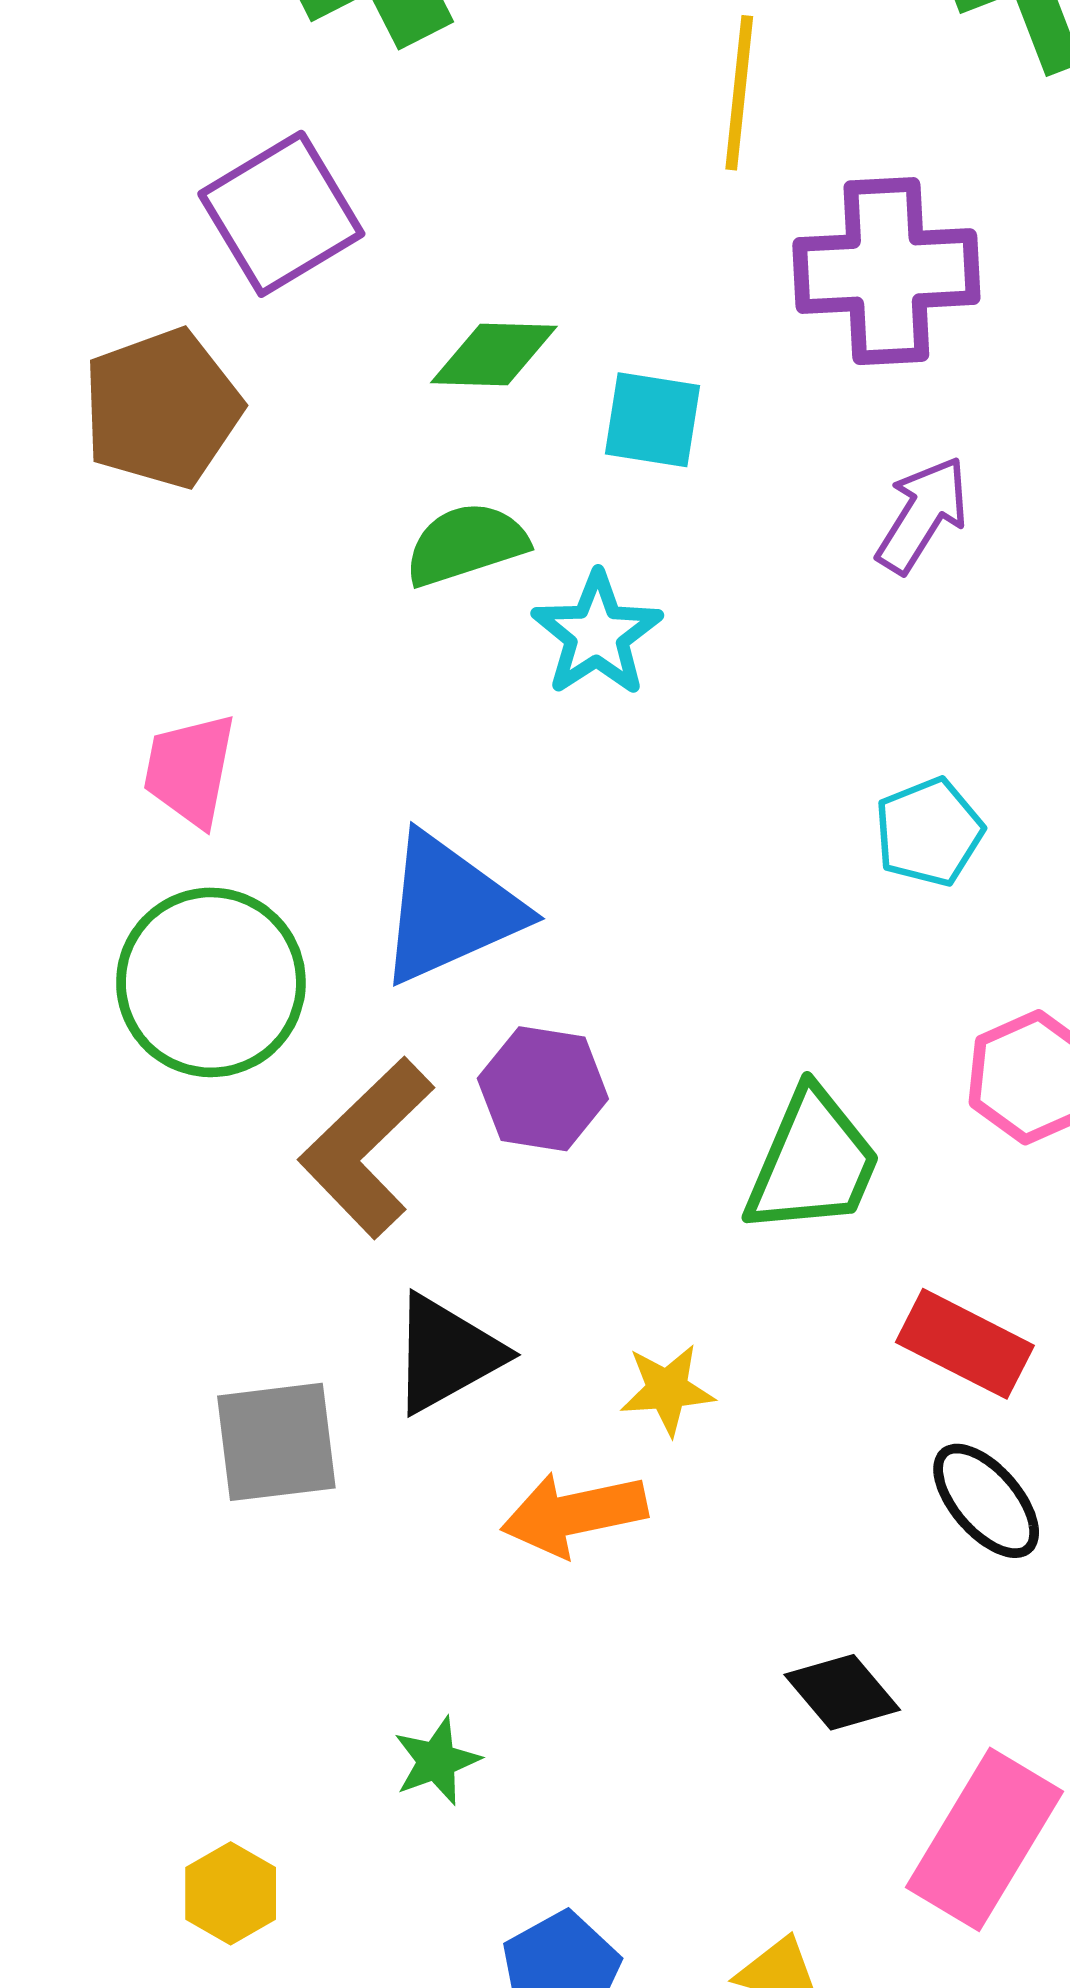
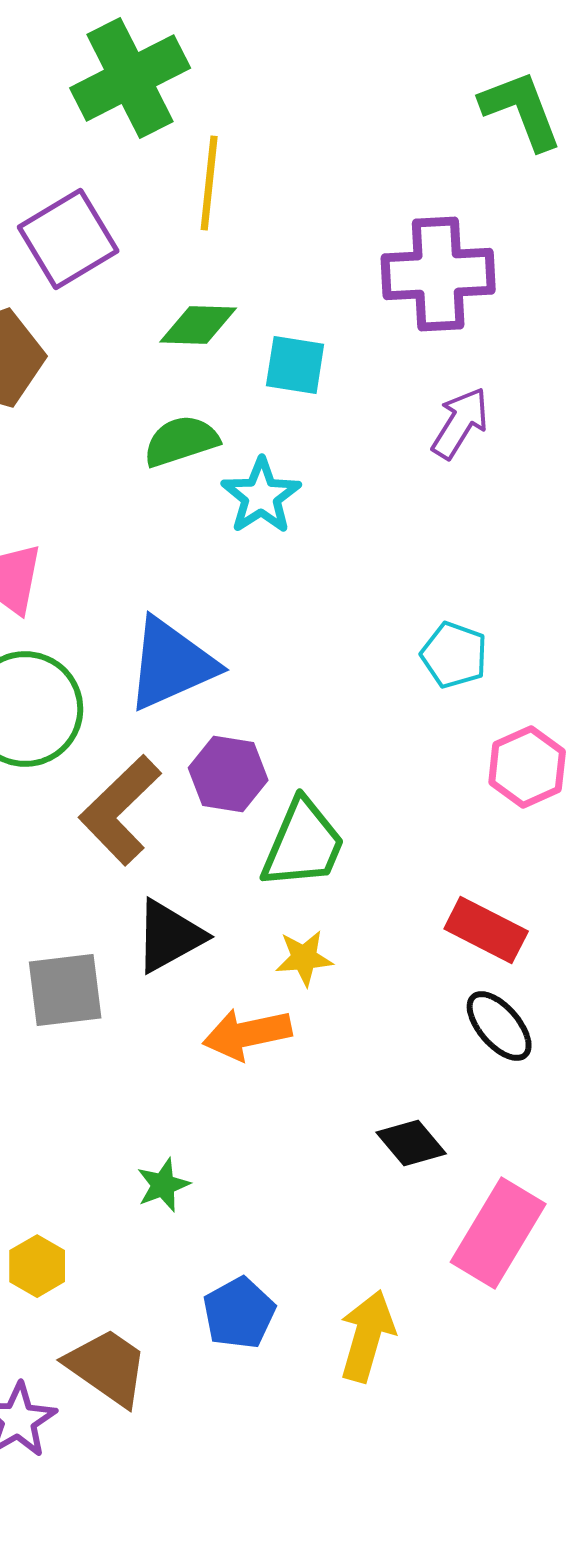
yellow line: (739, 93) -> (209, 183), moved
cyan pentagon: (929, 832) -> (454, 655), moved, turned -30
green trapezoid: (813, 1162) -> (303, 844), moved

